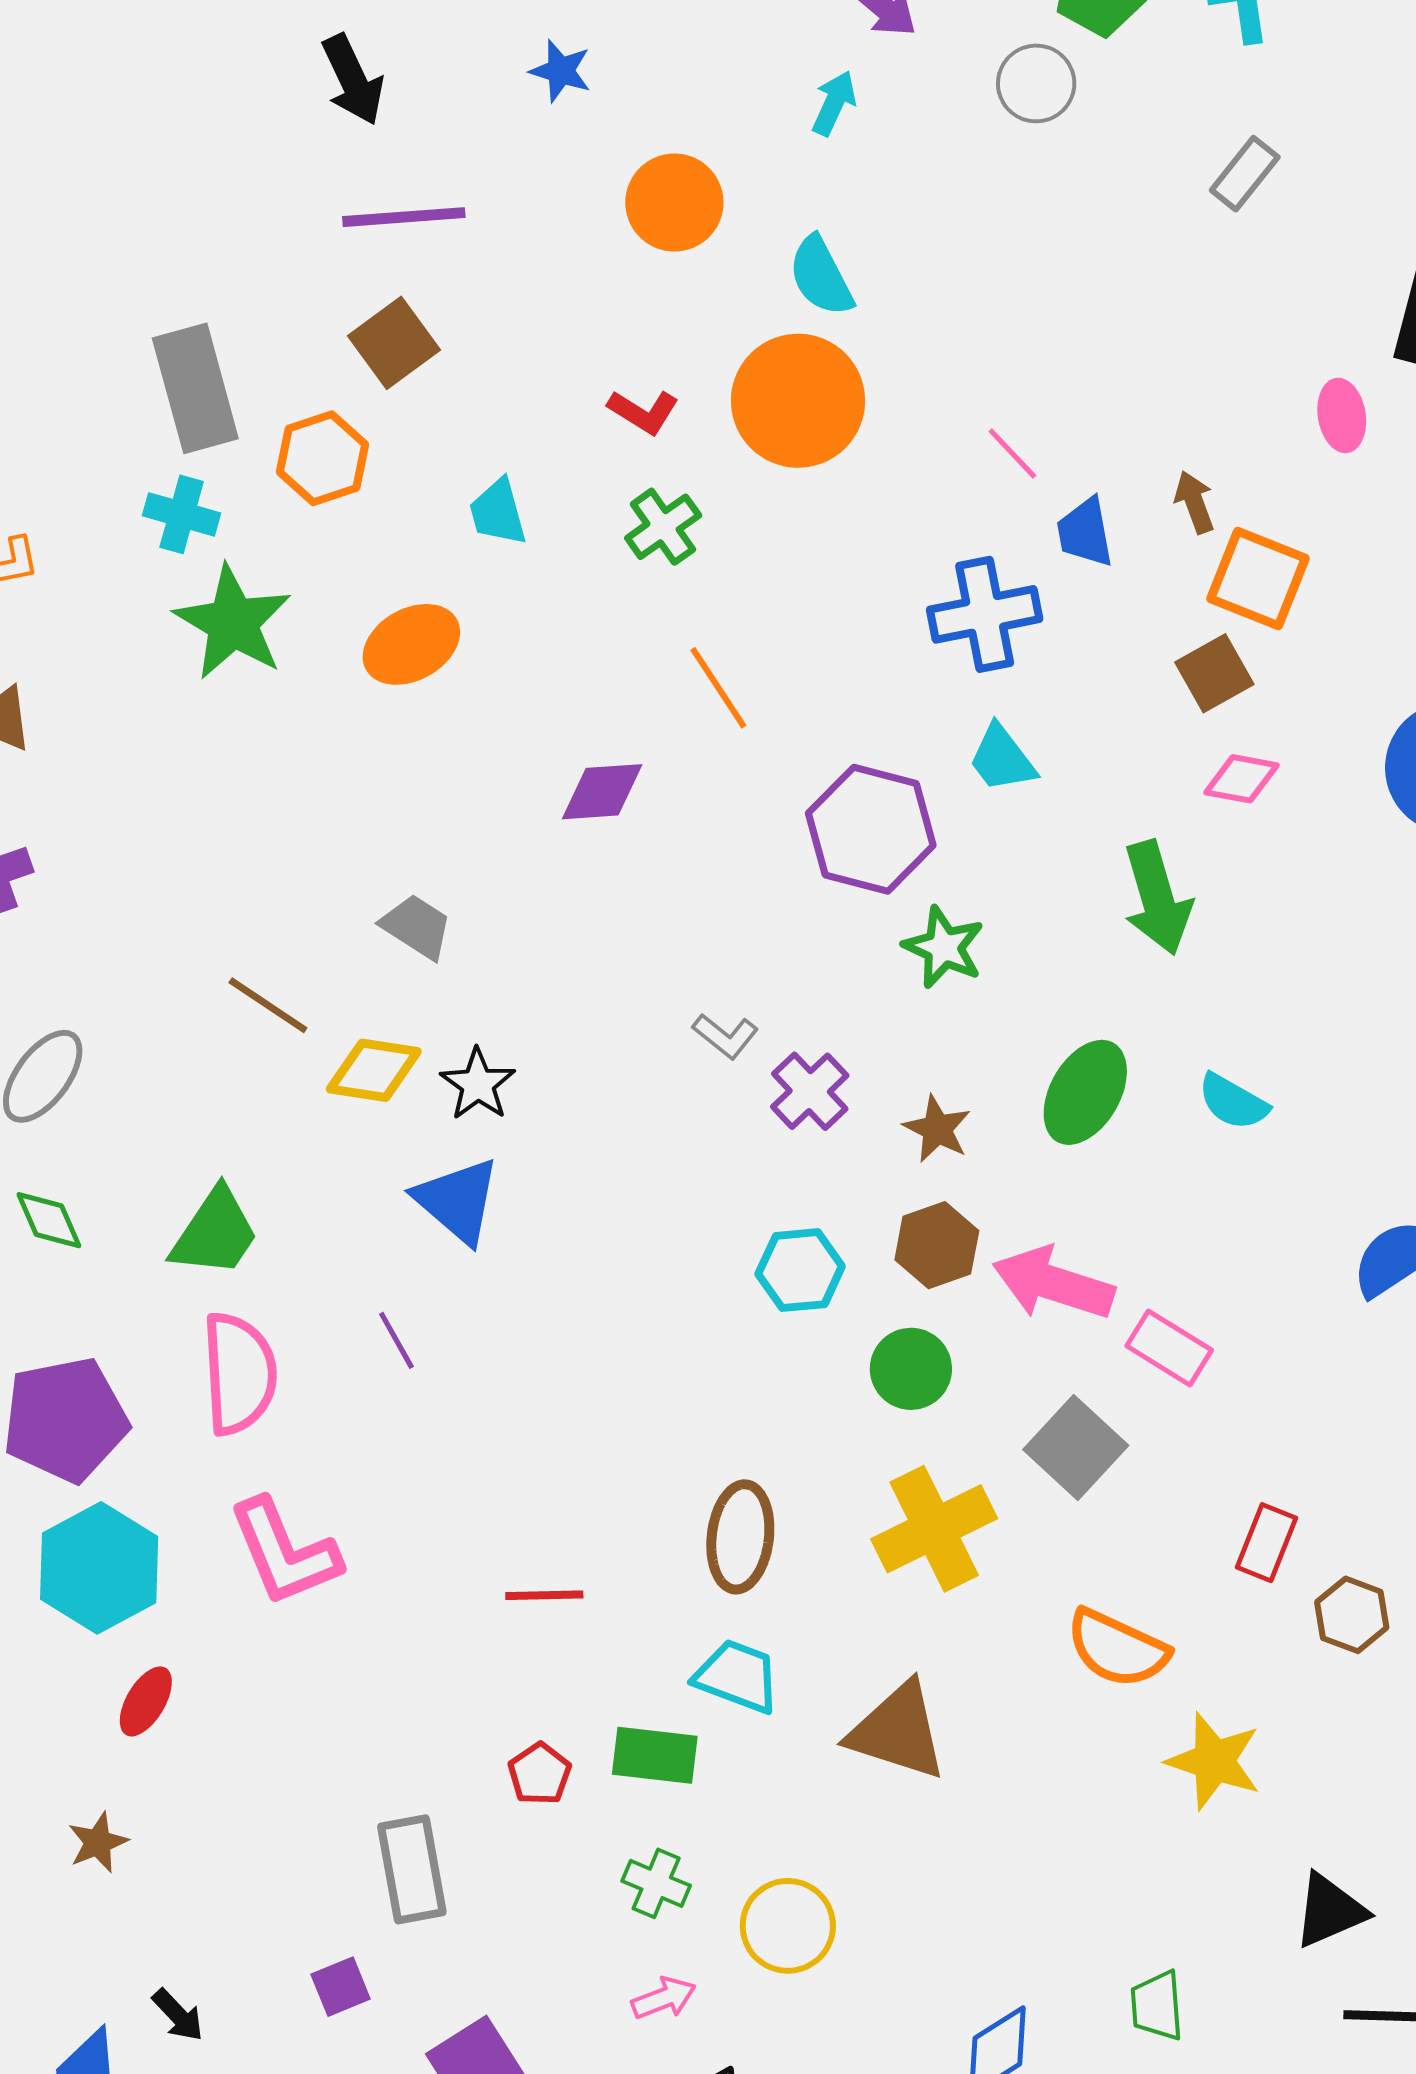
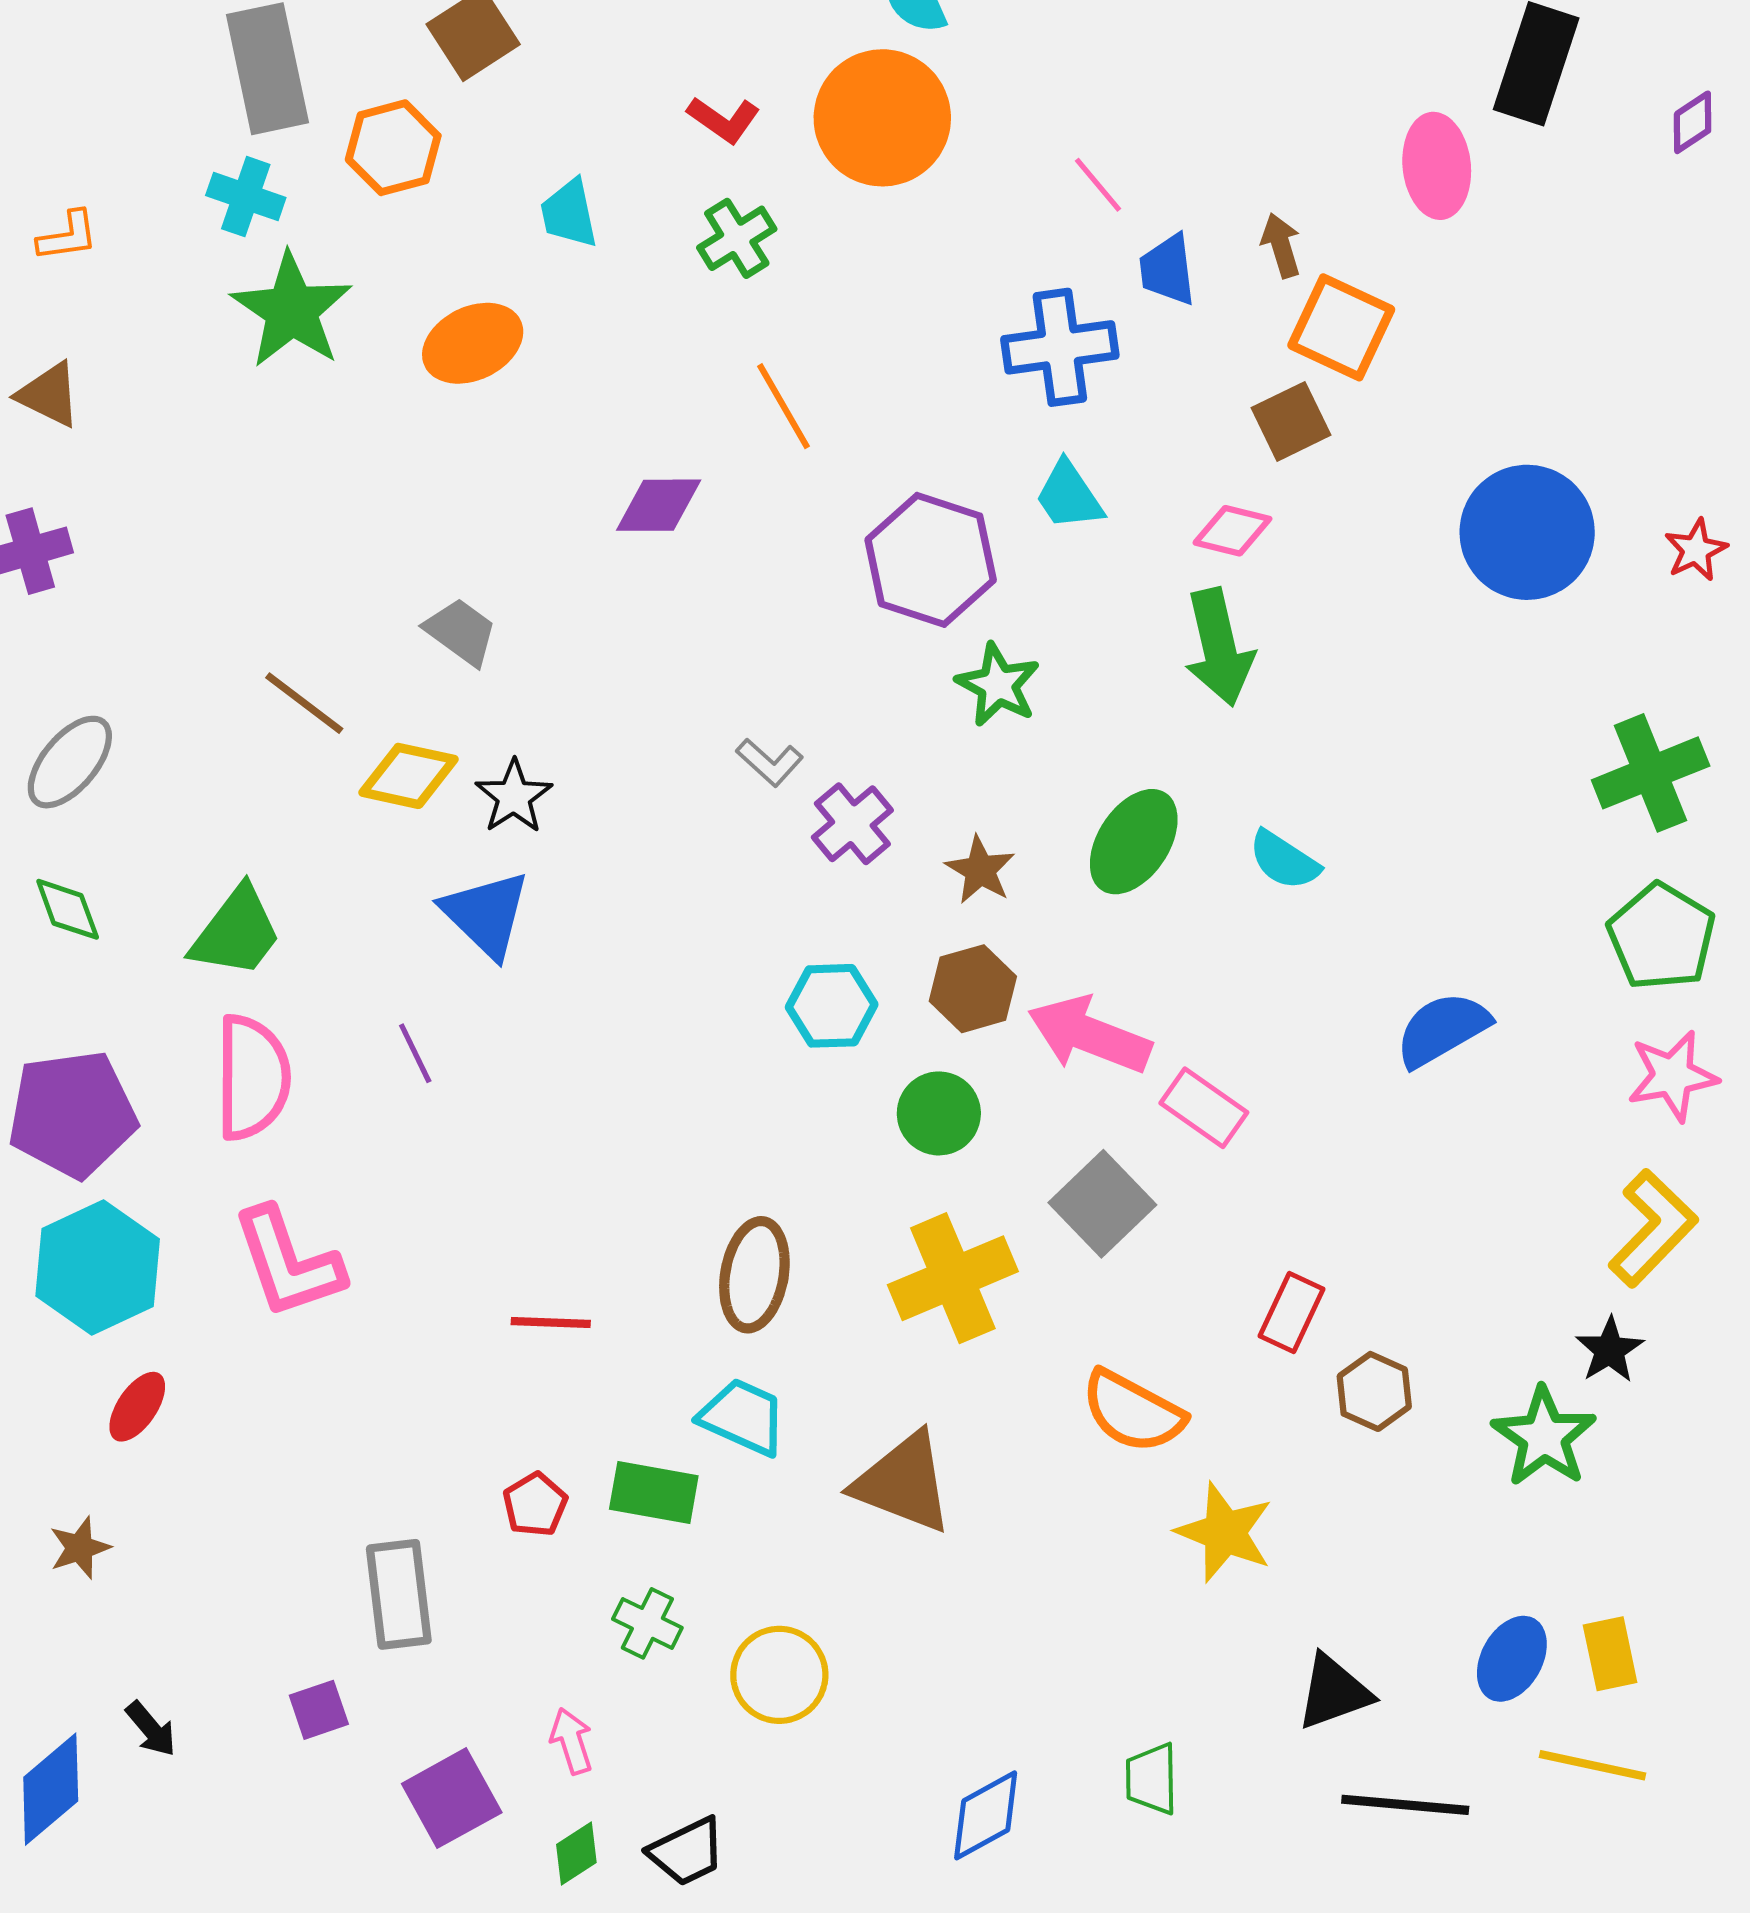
pink ellipse: (1342, 415) -> (1437, 166), size x1.4
pink diamond: (1242, 779) -> (1232, 531), moved
pink arrow: (664, 1998) -> (571, 1741), moved, turned -90

